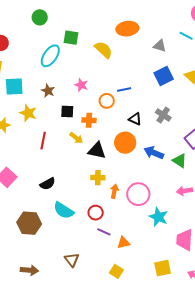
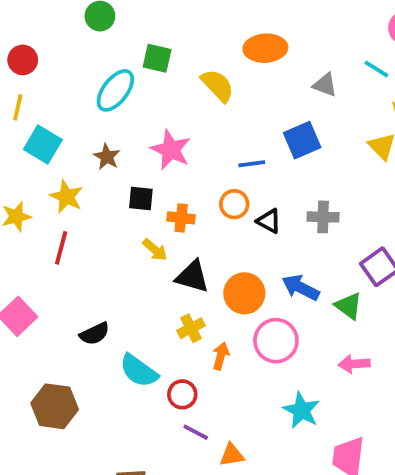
blue square: (164, 76) -> (302, 140), moved
pink star: (81, 85) -> (171, 150), size x1.5
cyan square: (14, 87) -> (43, 144), turned 30
orange circle: (107, 101) -> (234, 204), moved
gray cross: (163, 115) -> (323, 217), turned -35
red line: (43, 141) -> (61, 248), moved
orange circle: (125, 143) -> (244, 293), moved
yellow cross: (98, 178) -> (191, 328), turned -32
pink circle: (138, 194) -> (276, 341), moved
cyan semicircle: (64, 210) -> (139, 371), moved

